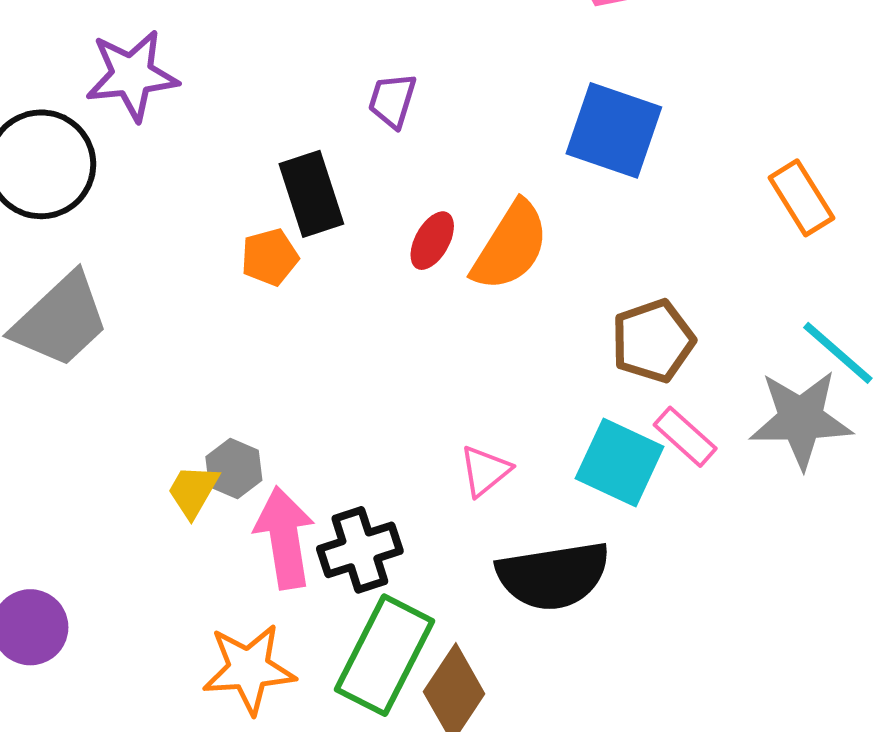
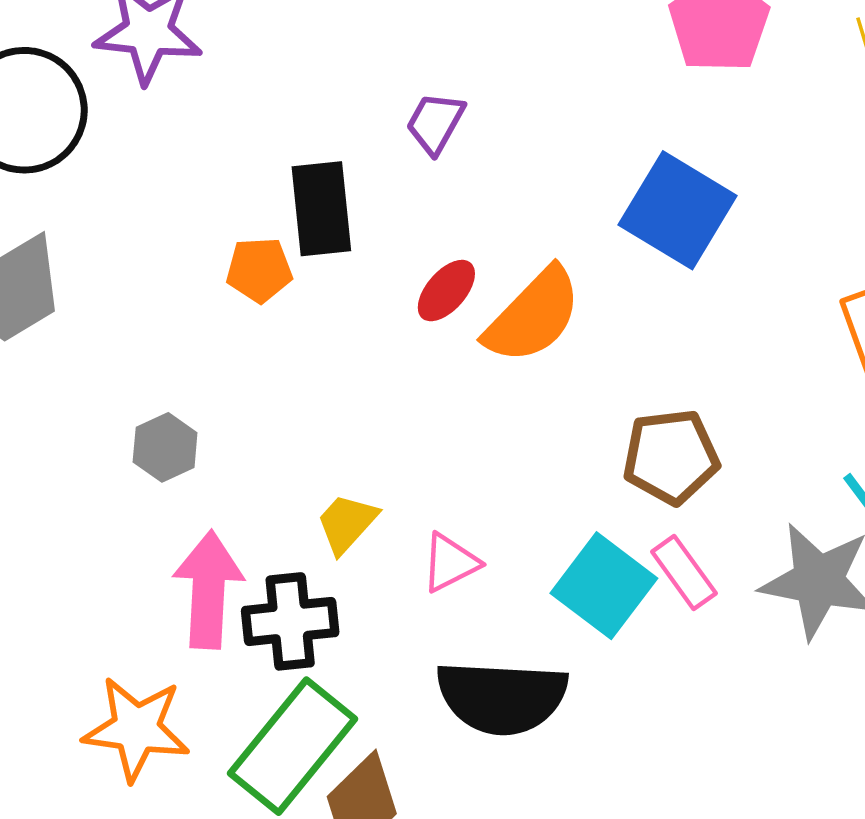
gray hexagon: (234, 469) -> (165, 447), moved
yellow trapezoid: (193, 491) -> (347, 523), moved

